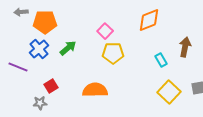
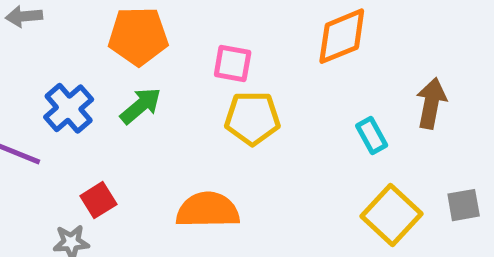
orange pentagon: (45, 22) -> (138, 36), moved
pink square: (105, 31) -> (233, 64), turned -35

